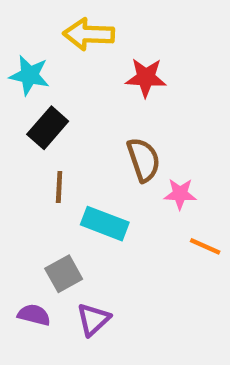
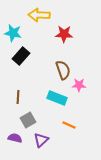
brown line: (59, 187) -> (18, 97), moved
cyan rectangle: (105, 224) -> (57, 98), moved
orange line: (205, 246) -> (69, 125), moved

